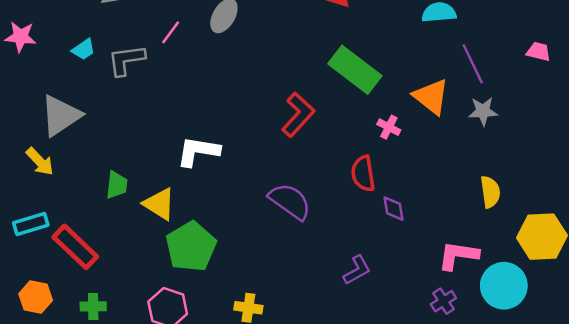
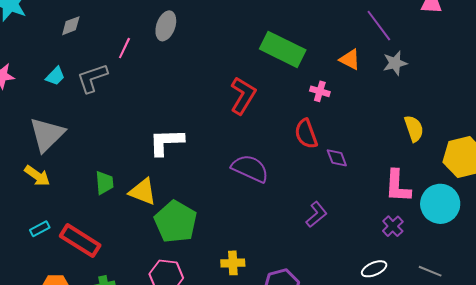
orange triangle: (431, 97) -> (350, 59), size x0.7
cyan rectangle: (31, 224) -> (40, 229), size x0.7
pink L-shape: (458, 255) -> (398, 186), turned -84

